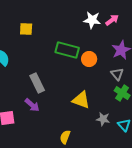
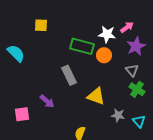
white star: (92, 20) -> (107, 34), moved
pink arrow: (112, 20) -> (127, 27), moved
gray rectangle: (37, 83) -> (69, 75), moved

